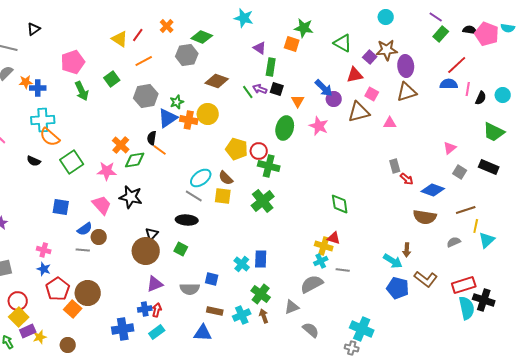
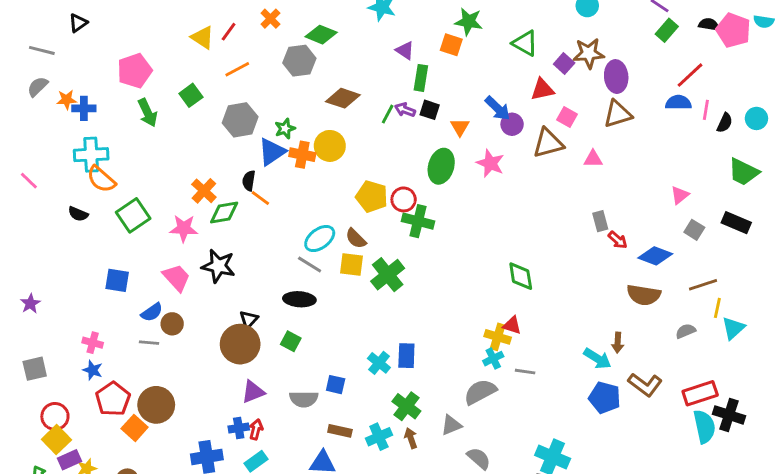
green line: (248, 92) -> (388, 114), turned 64
green cross: (263, 201) -> (388, 275), moved

